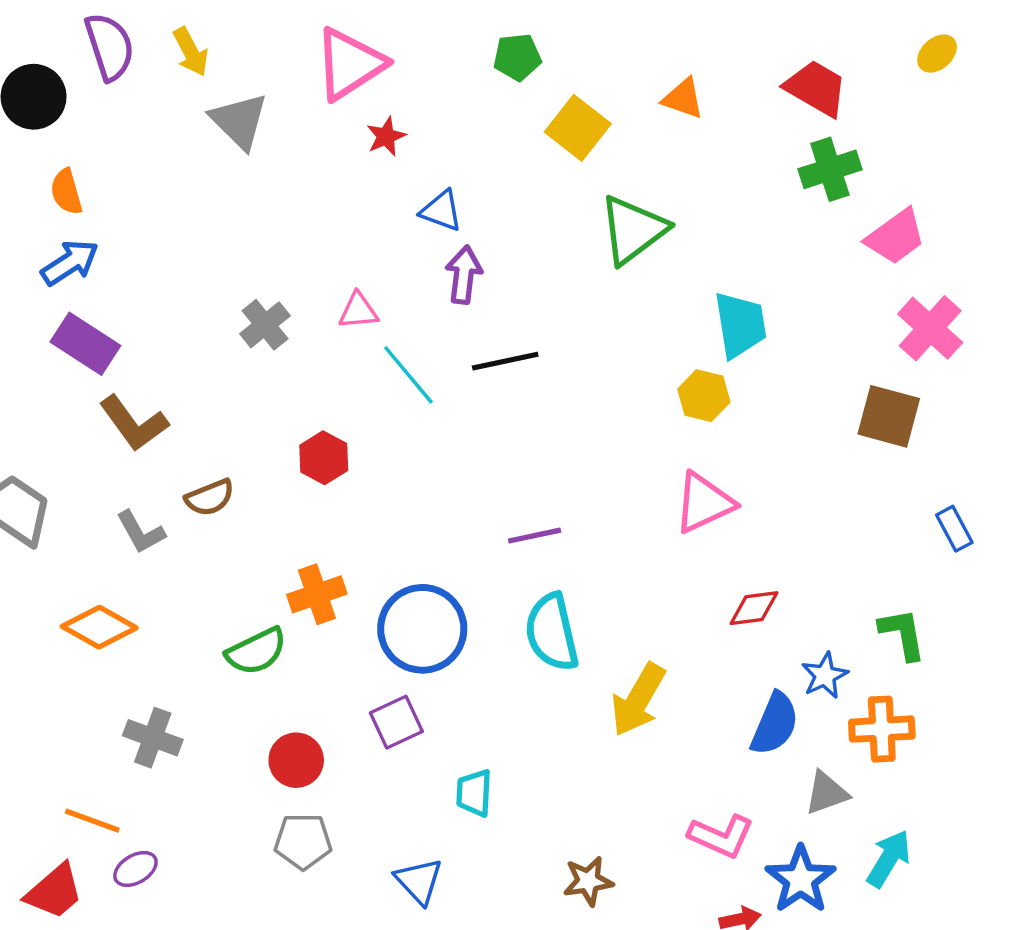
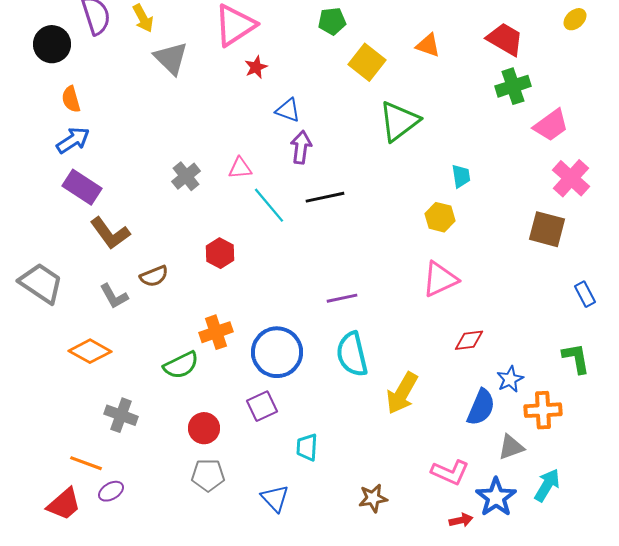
cyan trapezoid: (740, 325) -> (461, 176), size x0.6
green L-shape: (903, 634) -> (576, 358), moved

